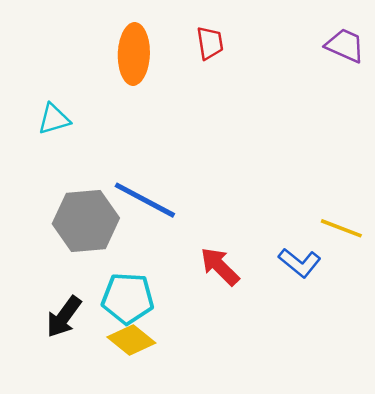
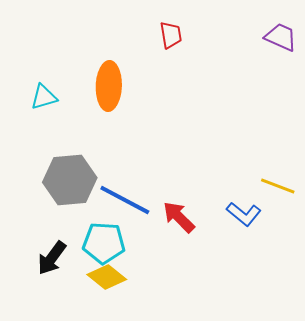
orange ellipse: (134, 54) -> (109, 86), moved
blue line: (145, 200) -> (125, 200), moved

